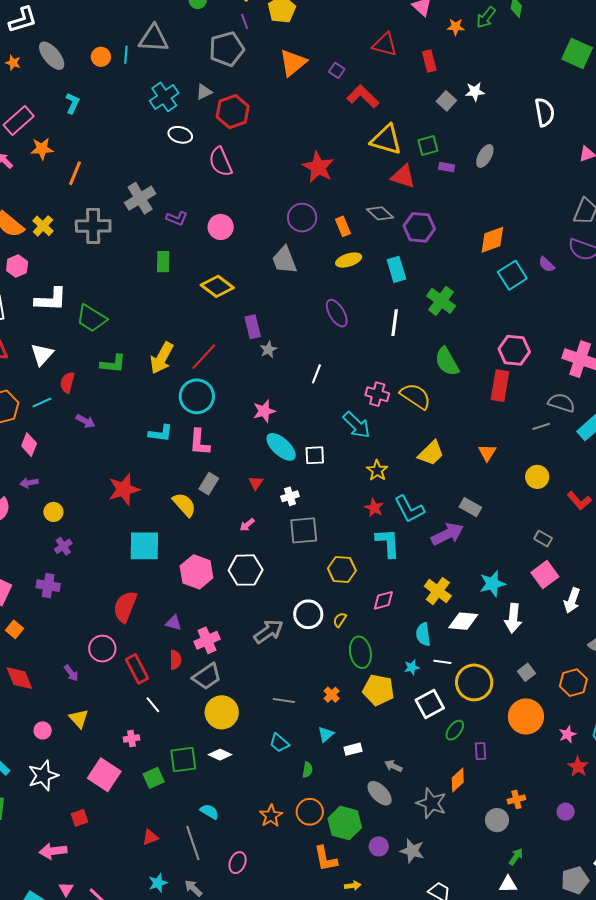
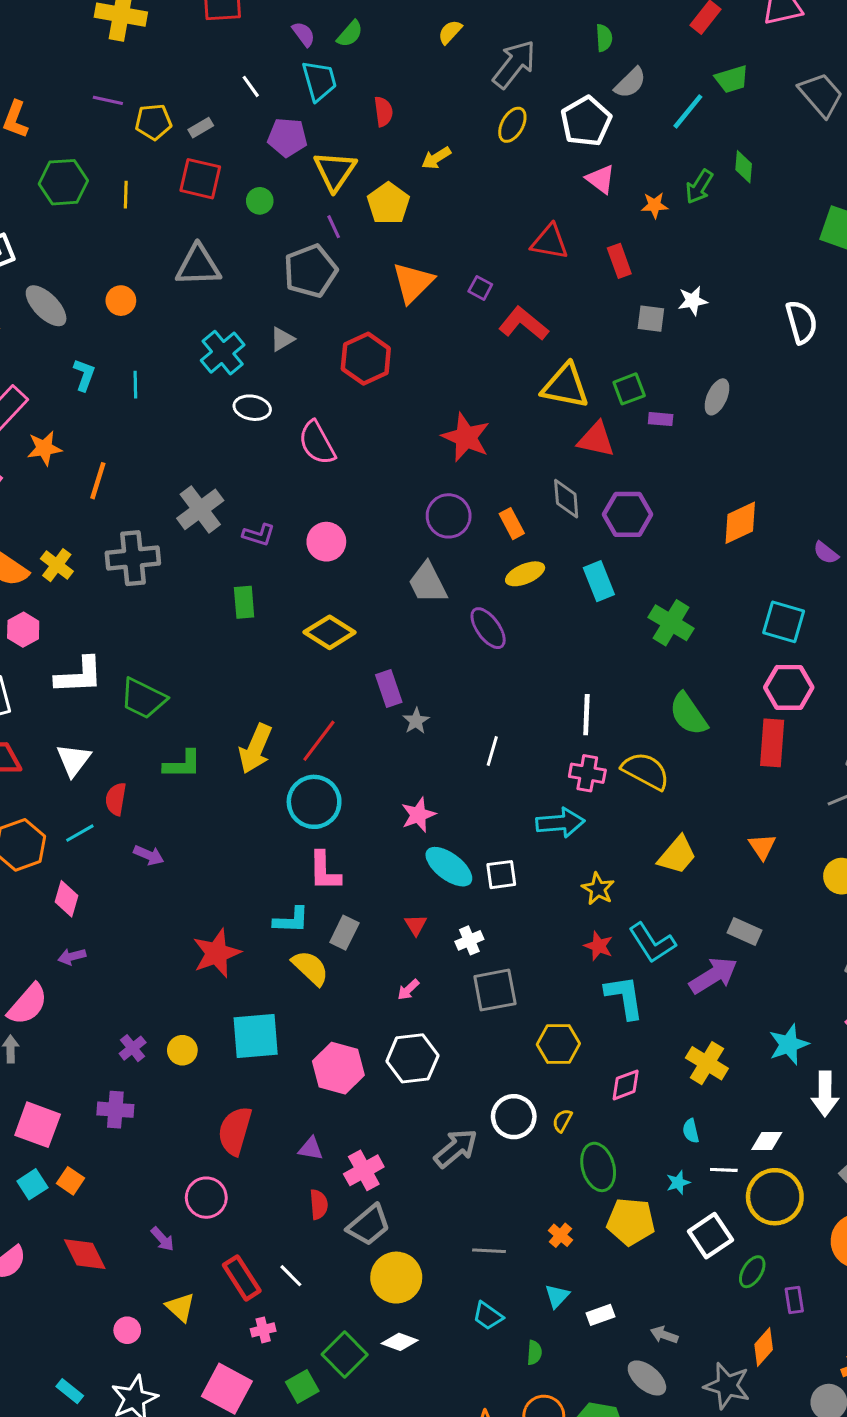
cyan line: (126, 55) -> (135, 385), moved
gray square: (446, 101) -> (651, 319), turned -30
red hexagon: (233, 112) -> (366, 359), moved
gray diamond: (380, 213) -> (566, 499), turned 48
cyan square: (512, 275) -> (784, 622), moved, turned -36
purple ellipse: (337, 313) -> (488, 628), moved
white line: (395, 323) -> (586, 715), moved
cyan arrow: (357, 425) -> (560, 823), turned -44
cyan L-shape: (161, 433) -> (291, 920), moved
yellow circle: (53, 512) -> (182, 1050), moved
white diamond: (463, 621) -> (767, 1141), moved, size x0.7
cyan semicircle: (423, 634) -> (691, 1131), size x0.7
red rectangle: (137, 669) -> (242, 1278), moved
green square: (183, 760) -> (345, 1354), turned -32

